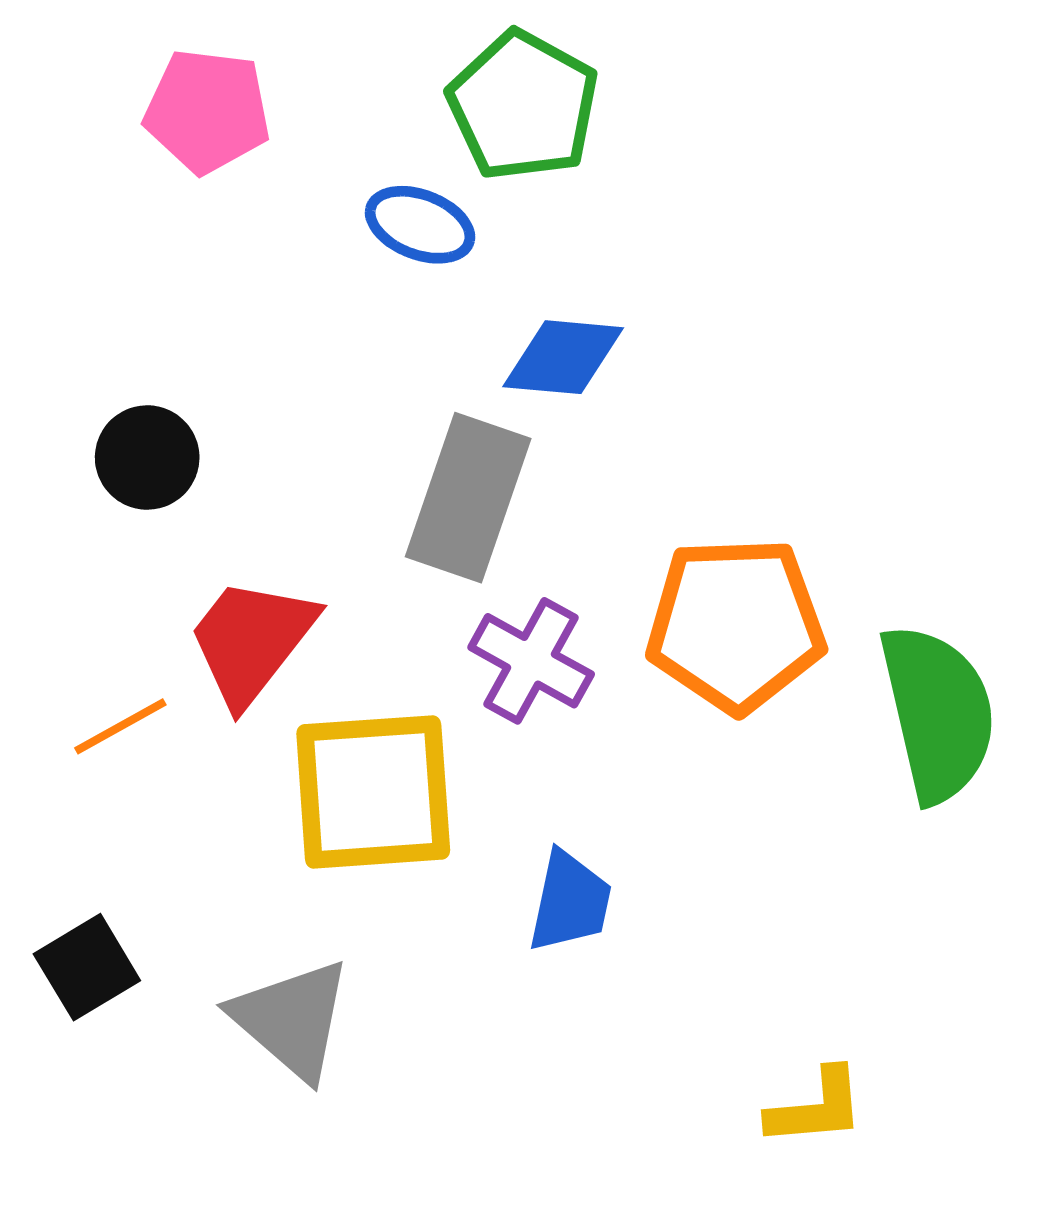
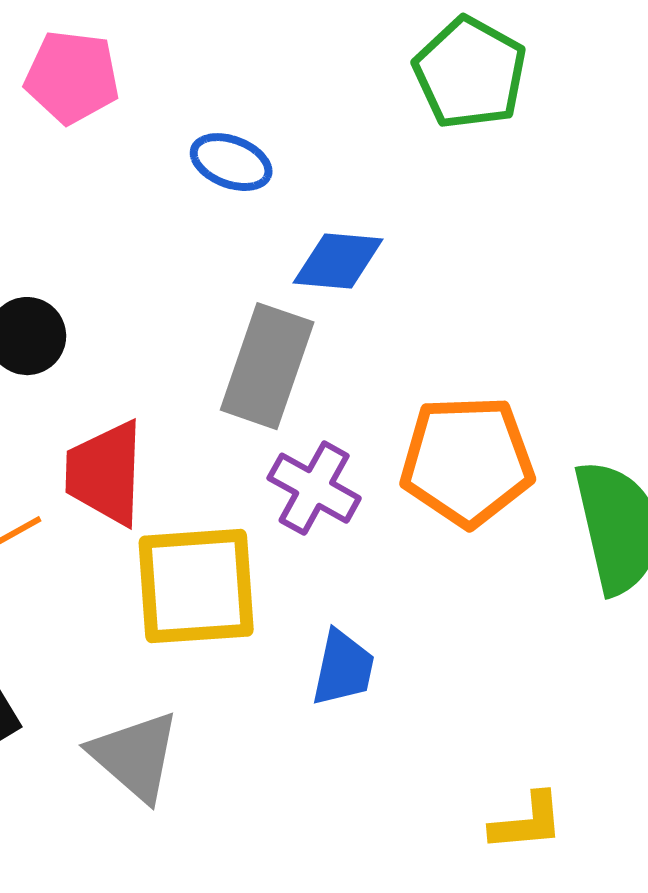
green pentagon: (523, 106) -> (470, 73), moved
red trapezoid: (251, 641) -> (105, 473), turned -36

